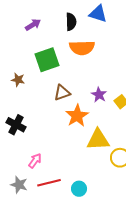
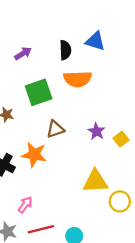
orange star: (77, 116) -> (34, 155), moved, turned -30

